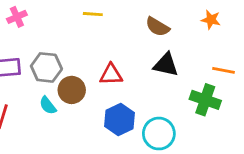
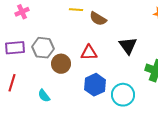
brown semicircle: (157, 27) -> (98, 19), moved
black triangle: (166, 65) -> (128, 46), turned 42
cyan semicircle: (48, 105) -> (44, 96), moved

